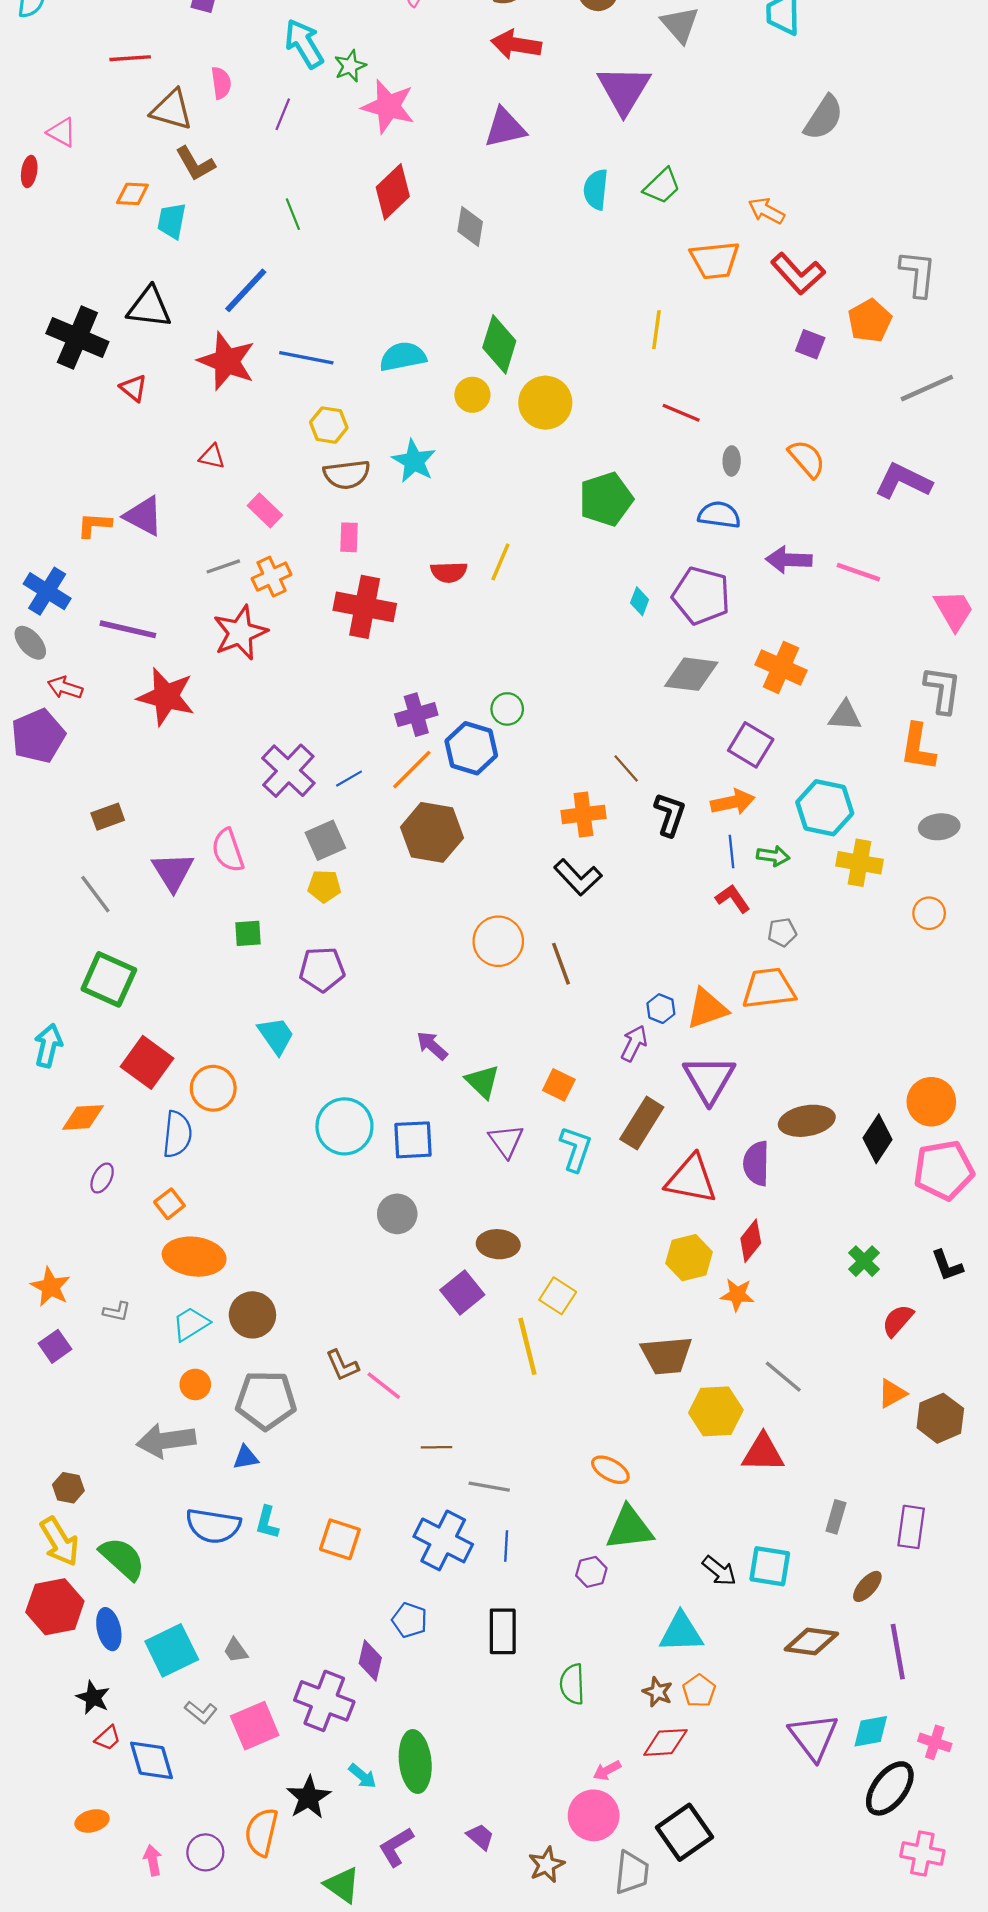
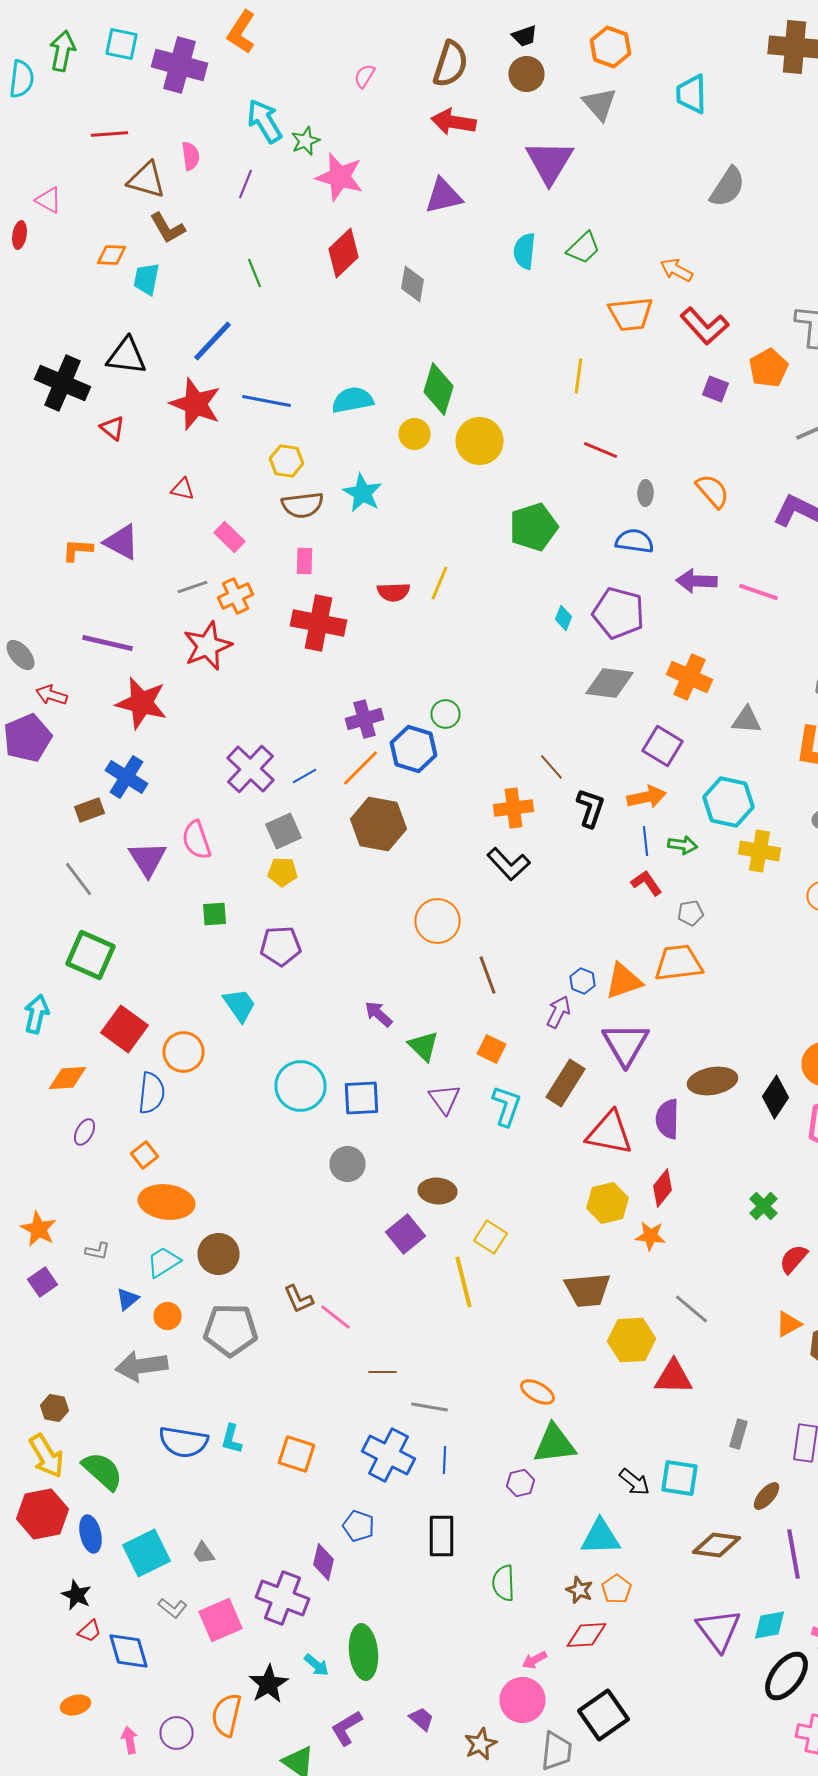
blue cross: (47, 591) -> (126, 777), moved
brown line: (561, 964) -> (488, 975), moved
blue triangle: (246, 1457) -> (128, 1299), moved, turned -30

